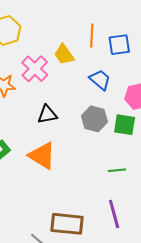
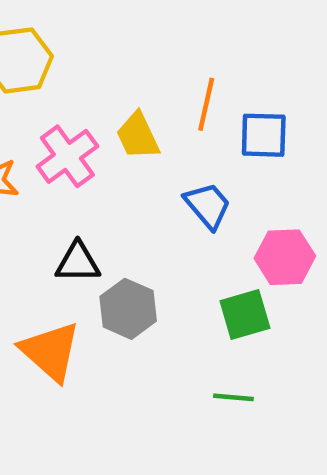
gray hexagon: (94, 119) -> (128, 309), moved
green square: (125, 125) -> (245, 315), turned -35
green line: (117, 170) -> (233, 397), moved

